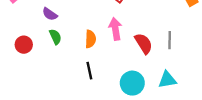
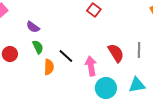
pink arrow: (115, 29) -> (91, 66), moved
orange semicircle: (90, 39) -> (49, 67), moved
black line: (89, 71) -> (66, 56), moved, turned -35

